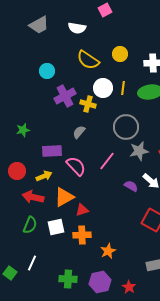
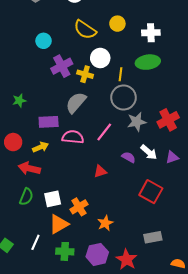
yellow line: (123, 88) -> (120, 74), moved
gray semicircle: (79, 132) -> (76, 103), size x1.6
pink semicircle: (76, 166) -> (73, 137), turned -40
orange triangle: (64, 197) -> (59, 224), moved
red triangle: (82, 210) -> (100, 171), moved
orange cross: (82, 235) -> (79, 207), turned -30
white line: (32, 263) -> (35, 242), moved
red star: (129, 287) -> (127, 260), size x1.5

